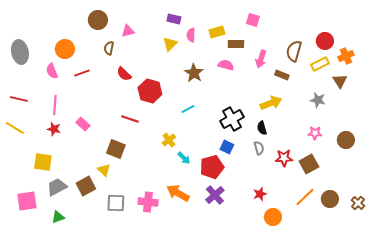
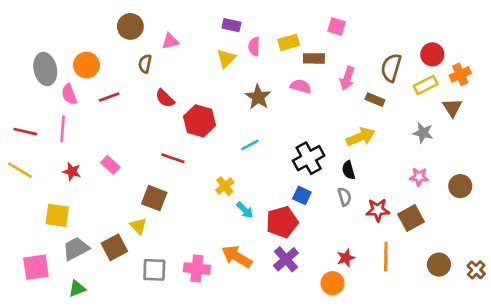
gray ellipse: (20, 52) -> (45, 69), moved
pink line: (55, 105) -> (63, 129), moved
orange line: (305, 197) -> (386, 257), moved, turned -45
orange circle: (273, 217) -> (333, 283), moved

